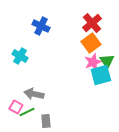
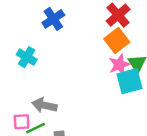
blue cross: (41, 26) -> (53, 19), turned 30
pink square: (16, 107) -> (22, 122), turned -32

